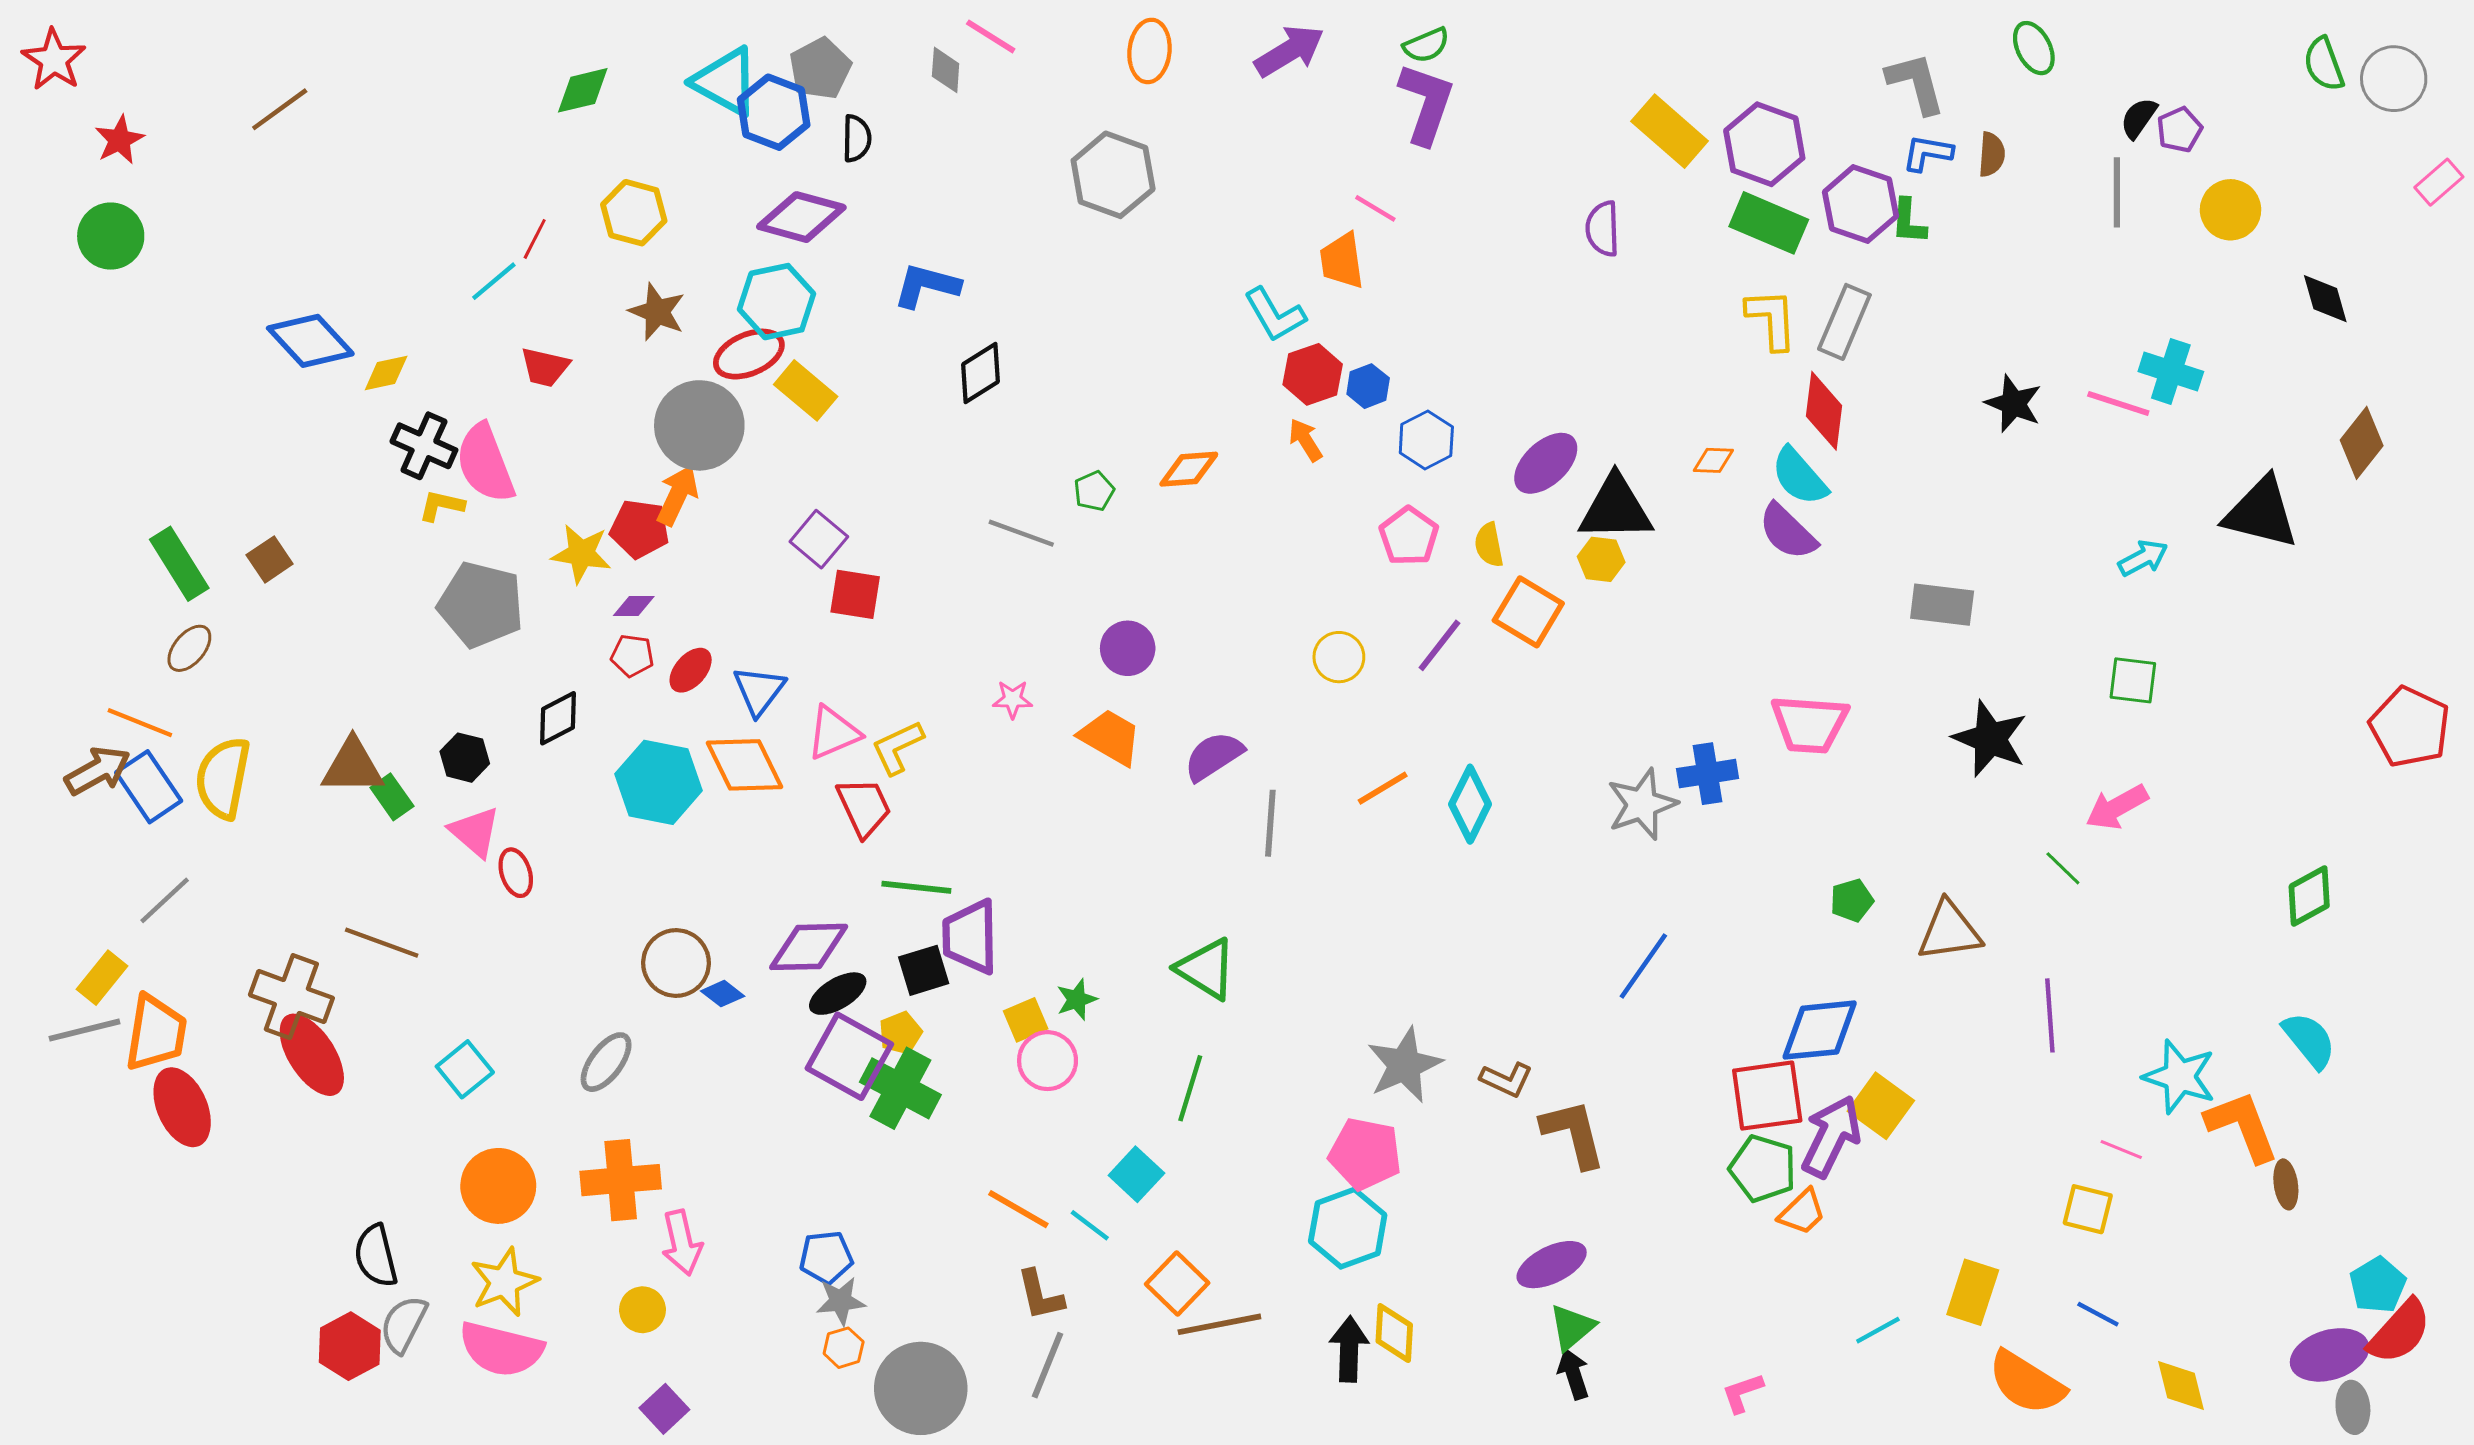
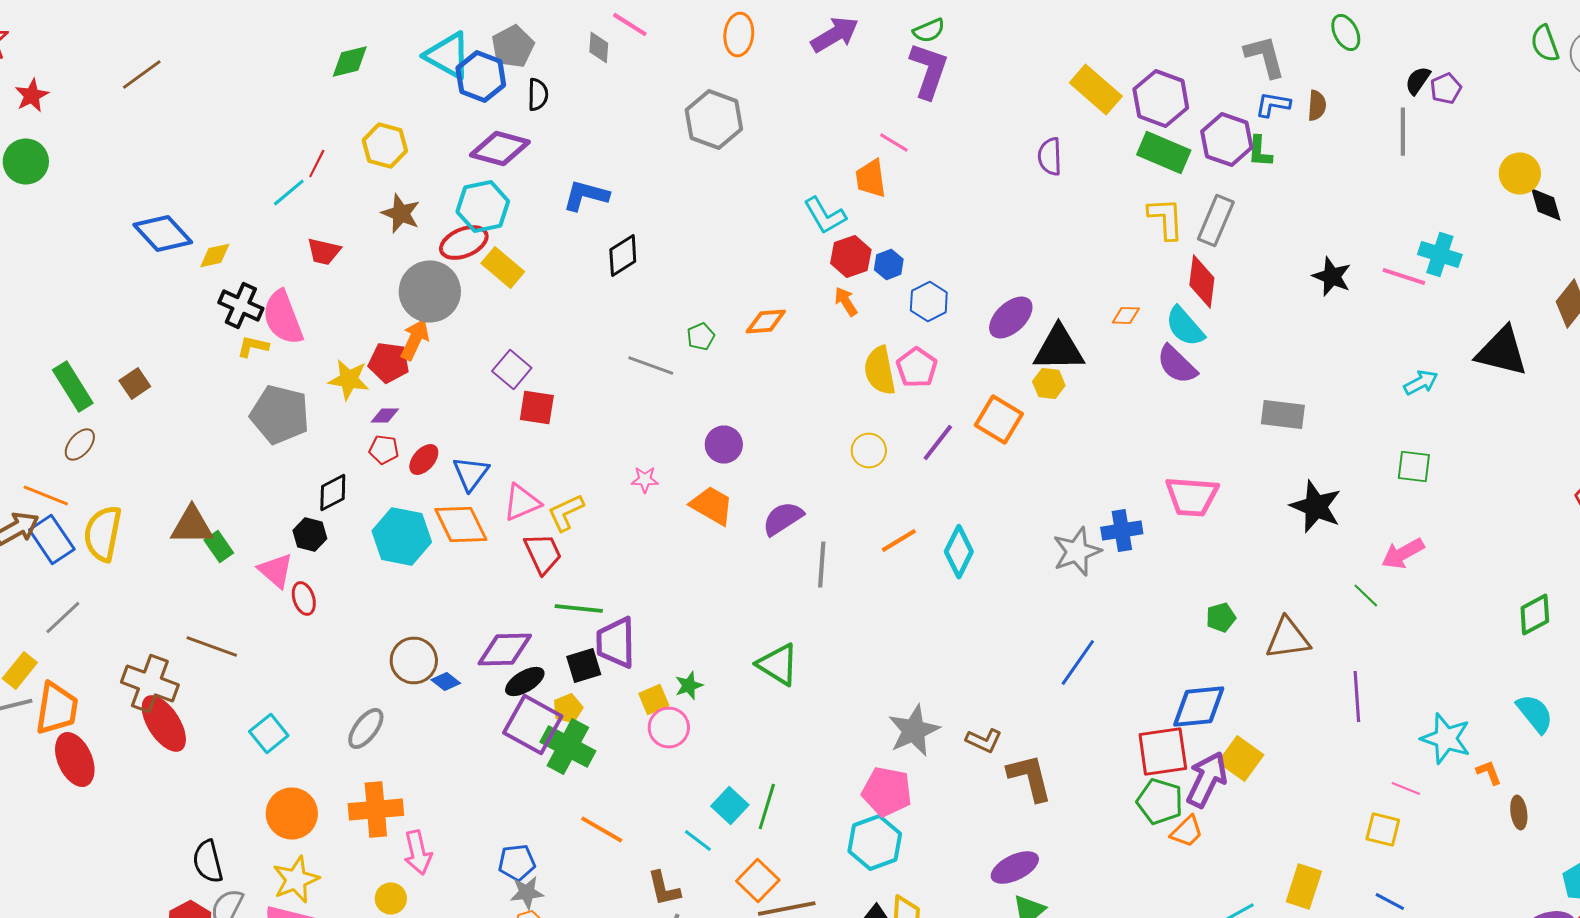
yellow circle: (2231, 210) -> (1520, 174), moved
yellow semicircle: (1489, 545) -> (880, 370), moved, size x1.6
black hexagon: (465, 758) -> (310, 534), moved
green line: (1190, 1088) -> (767, 806), moved
orange L-shape: (2242, 1126) -> (1489, 772), size x0.5
orange line: (1018, 1209) -> (602, 830), moved

